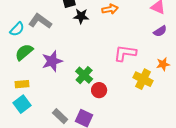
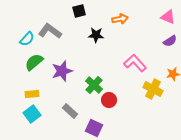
black star: (81, 16) -> (96, 35), moved
pink L-shape: (125, 53) -> (135, 63), turned 40
gray rectangle: (60, 116) -> (70, 111), moved

